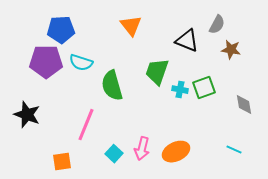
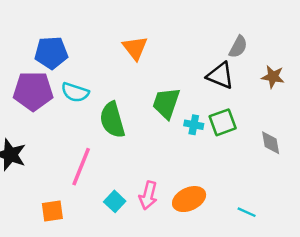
black triangle: (187, 41) -> (220, 76), moved
brown star: (231, 50) -> (273, 77), moved
cyan line: (234, 150) -> (247, 212), moved

